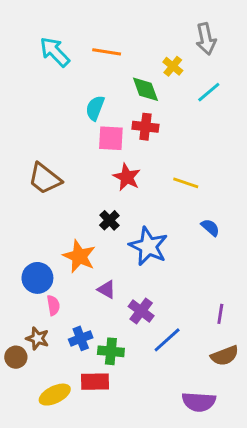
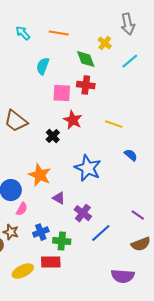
cyan arrow: (55, 52) -> (23, 33), size x0.7
cyan semicircle: (95, 108) -> (43, 66), moved
black cross: (109, 220) -> (53, 136), moved
pink semicircle: (53, 305) -> (22, 209), turned 40
purple line: (220, 314) -> (138, 215), turned -64

